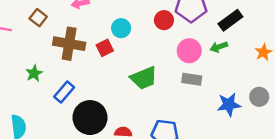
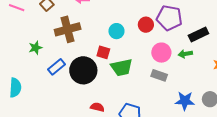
cyan circle: (121, 28) -> (116, 31), moved
brown cross: (69, 44) -> (68, 29), turned -35
red square: (105, 48) -> (103, 52), moved, turned 32
black circle: (90, 118) -> (83, 70), moved

